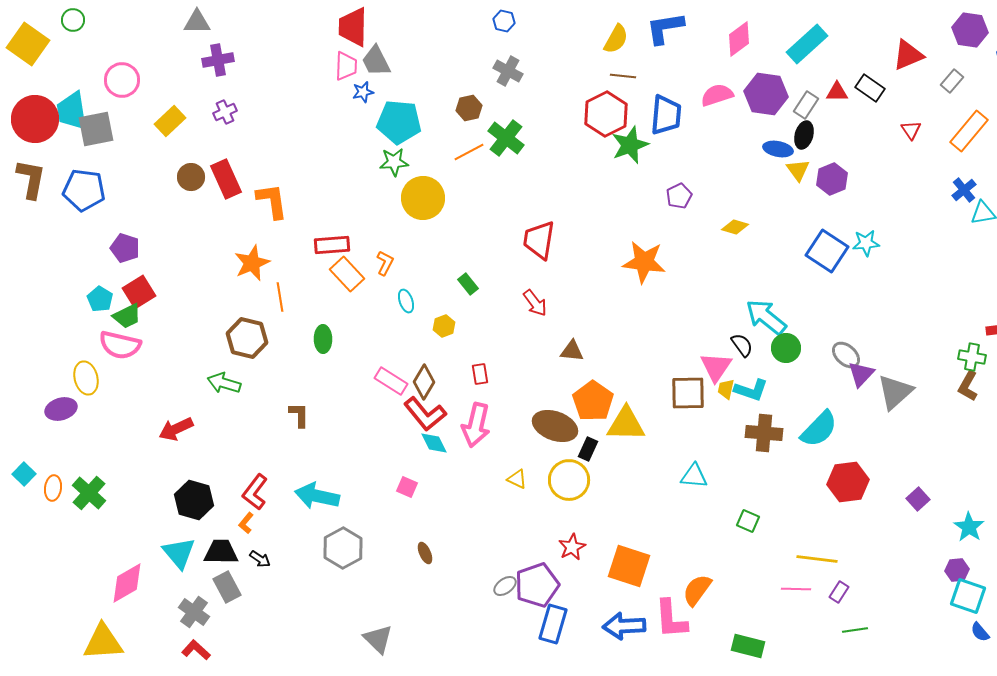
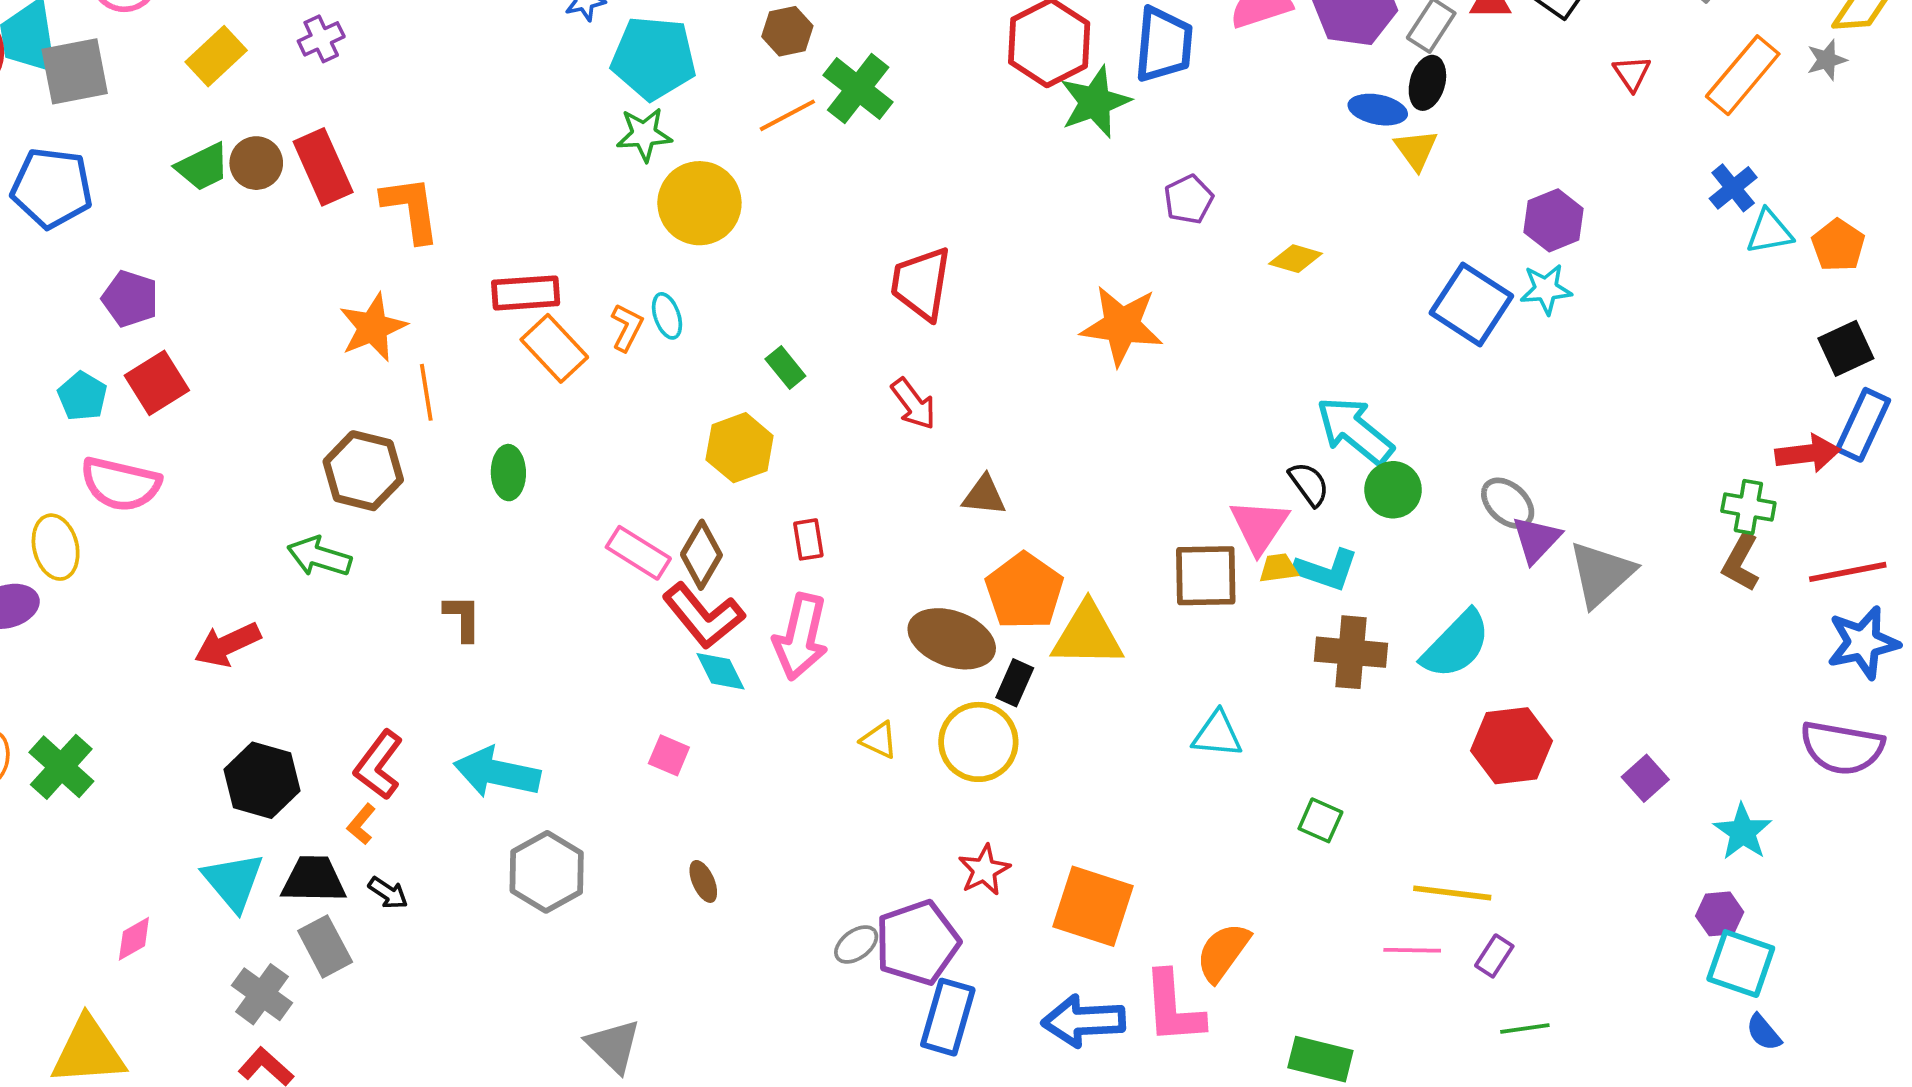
purple hexagon: (832, 179) -> (1554, 220), moved
cyan ellipse: (406, 301) -> (667, 316), moved
green trapezoid: (127, 316) -> (203, 167), moved
yellow hexagon: (444, 326) -> (740, 448), size x1.6
yellow trapezoid: (726, 389) -> (1278, 568), turned 70
pink diamond: (127, 583) -> (134, 939), size x0.6

